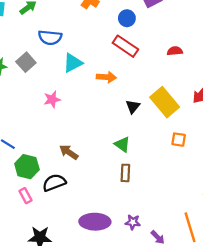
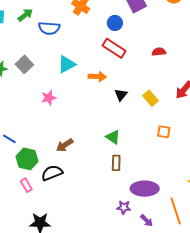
blue semicircle: (50, 37) -> (49, 28), moved
yellow rectangle: (165, 102) -> (150, 98), size x0.6
black triangle: (133, 107) -> (121, 95), moved
brown arrow: (69, 152) -> (65, 145), turned -66
purple ellipse: (95, 222) -> (145, 189), moved

